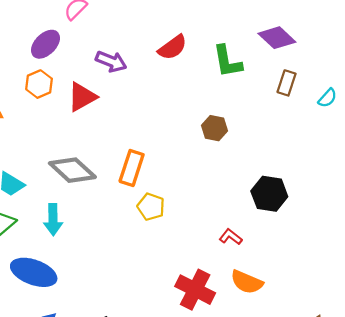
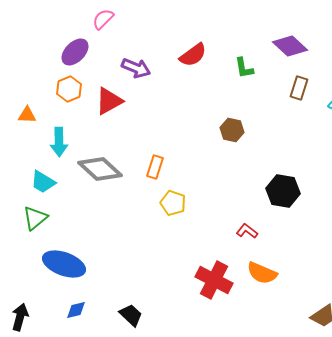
green L-shape: (227, 61) -> (244, 68), size x0.7
orange rectangle: (132, 168) -> (155, 167), size x0.7
cyan arrow: (53, 220) -> (59, 142), moved

